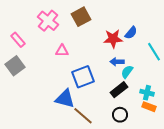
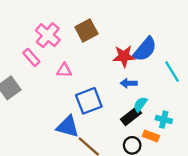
blue semicircle: (131, 33) -> (145, 49), size x1.6
pink rectangle: (18, 40) -> (31, 57), moved
cyan semicircle: (127, 72) -> (140, 104), moved
orange rectangle: (149, 107) -> (151, 136), moved

